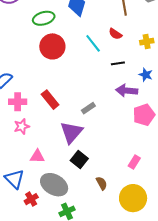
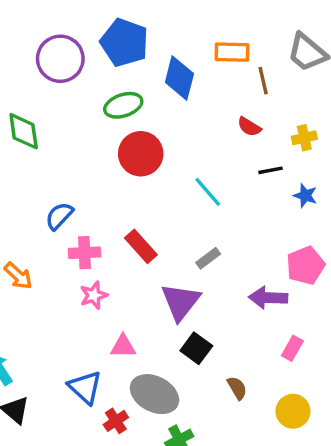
cyan line: (93, 43) -> (208, 192), moved
black line: (118, 63) -> (271, 170), moved
purple arrow: (127, 91) -> (268, 298), moved
yellow circle: (133, 198) -> (293, 411), size x0.7

